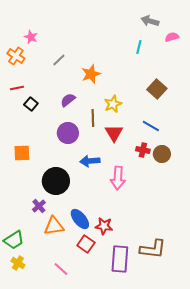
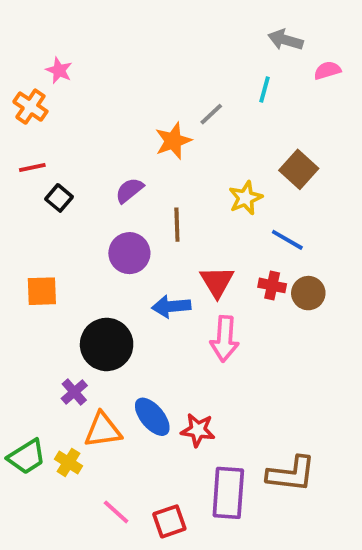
gray line: (59, 60) -> (211, 114), moved
yellow star: (113, 104) -> (245, 198), moved
red triangle: (114, 133) -> (217, 282), moved
red square: (86, 244) -> (169, 521), moved, turned 36
yellow cross: (18, 263) -> (69, 462), moved

